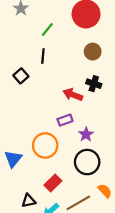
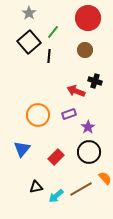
brown circle: (93, 52) -> (85, 50), moved
black square: (21, 76) -> (29, 42), moved, size x1.6
orange circle: (45, 145) -> (38, 115), moved
red rectangle: (53, 183) -> (56, 157), moved

